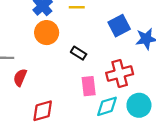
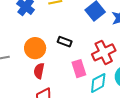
orange circle: (47, 33) -> (35, 48), moved
red semicircle: (20, 78) -> (39, 71), moved

